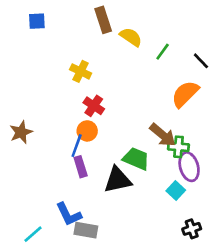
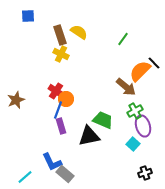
brown rectangle: (103, 20) -> (60, 35), moved
yellow semicircle: (131, 37) -> (79, 32), moved
black line: (201, 61) -> (154, 63), moved
red cross: (94, 106) -> (56, 91), moved
brown arrow: (163, 135) -> (126, 87), moved
green cross: (178, 147) -> (135, 111), turned -35
gray rectangle: (86, 230) -> (65, 174), turned 30

